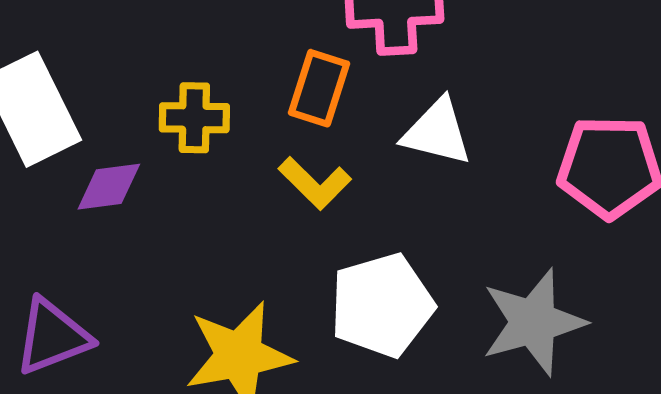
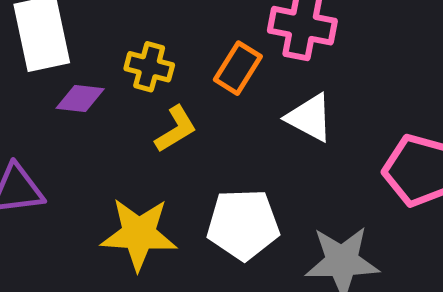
yellow L-shape: (315, 183) -> (176, 129), moved, turned -90

